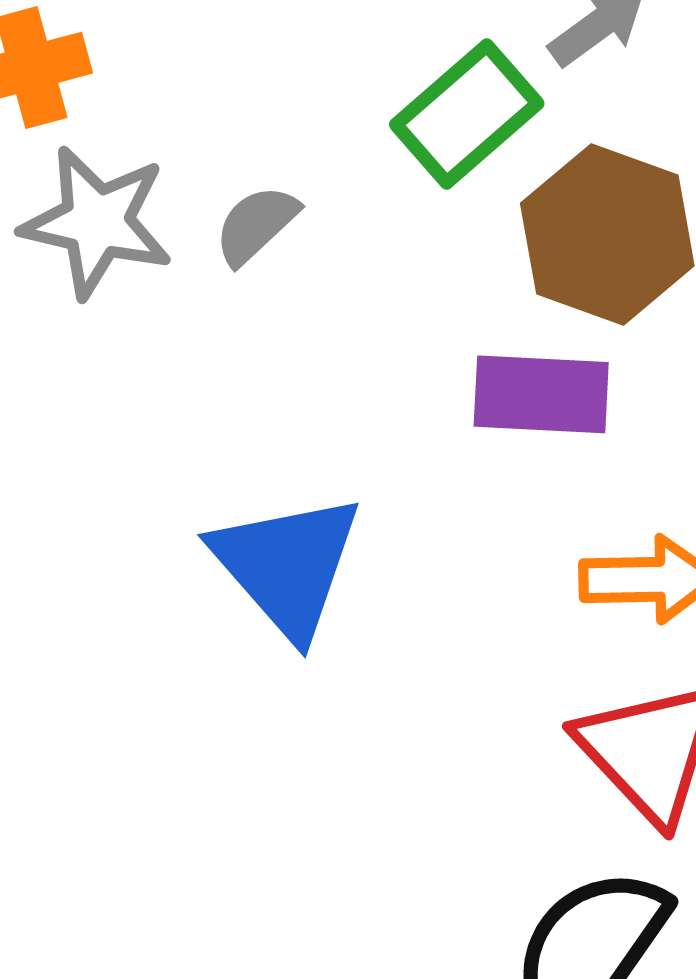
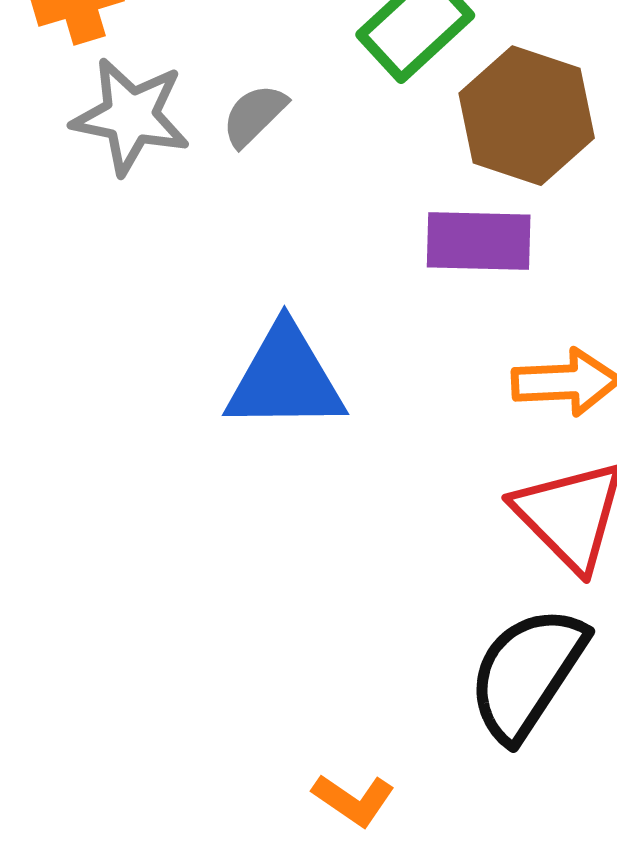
blue triangle: (287, 565) -> (285, 378), turned -48

